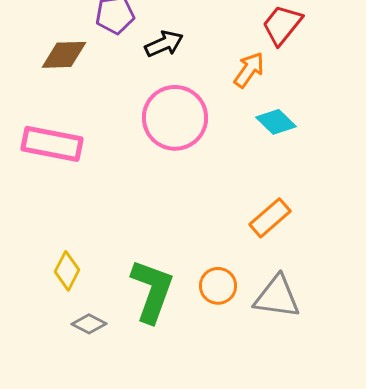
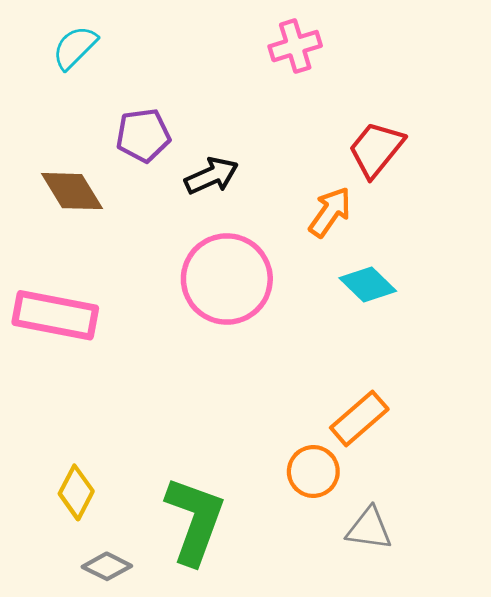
brown diamond: (64, 55) -> (72, 191), turned 60
orange circle: (218, 286) -> (313, 471), moved
gray triangle: (277, 297) -> (369, 529), size x0.7

